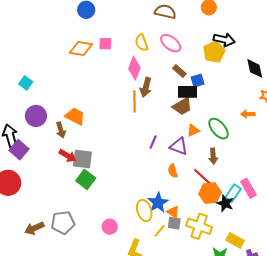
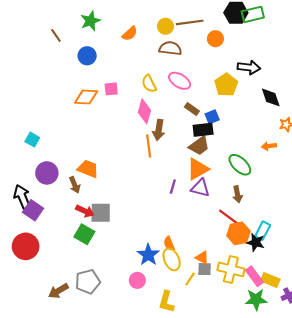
black arrow: (224, 40) -> (249, 67), moved
orange triangle: (193, 130) -> (198, 169), moved, size x1.6
orange semicircle: (173, 171) -> (169, 244), moved
green square: (86, 179) -> (84, 234), moved
pink rectangle: (249, 188) -> (254, 276), moved
blue star: (158, 203) -> (148, 255), moved

